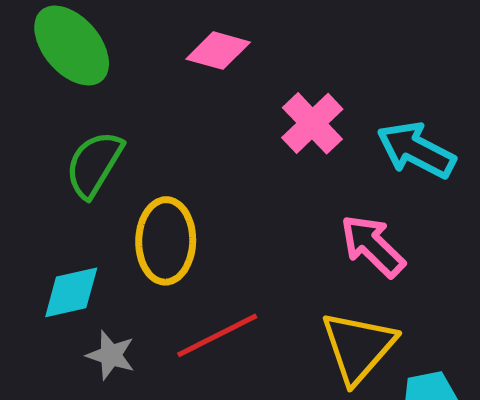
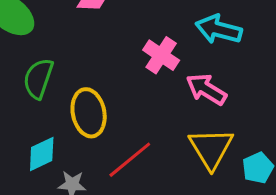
pink cross: (312, 123) -> (161, 55), moved

